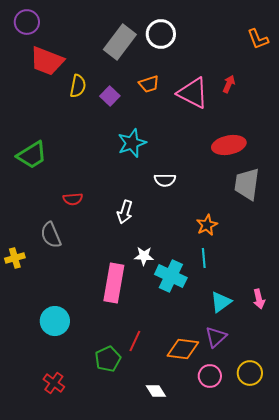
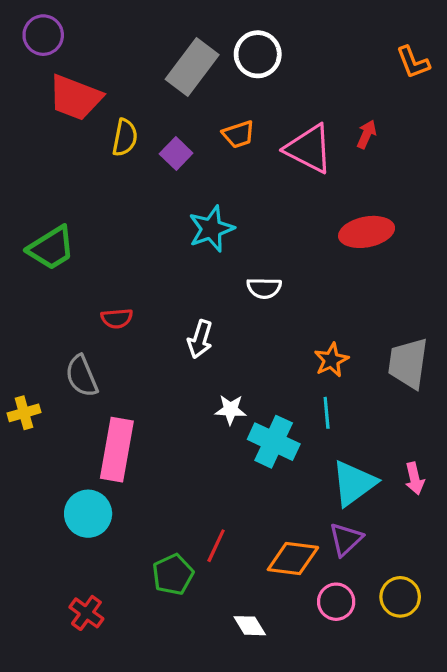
gray trapezoid: (247, 184) -> (408, 363), moved
pink rectangle: (114, 283) -> (117, 450), moved
cyan triangle: (221, 302) -> (354, 483), size x1.4

